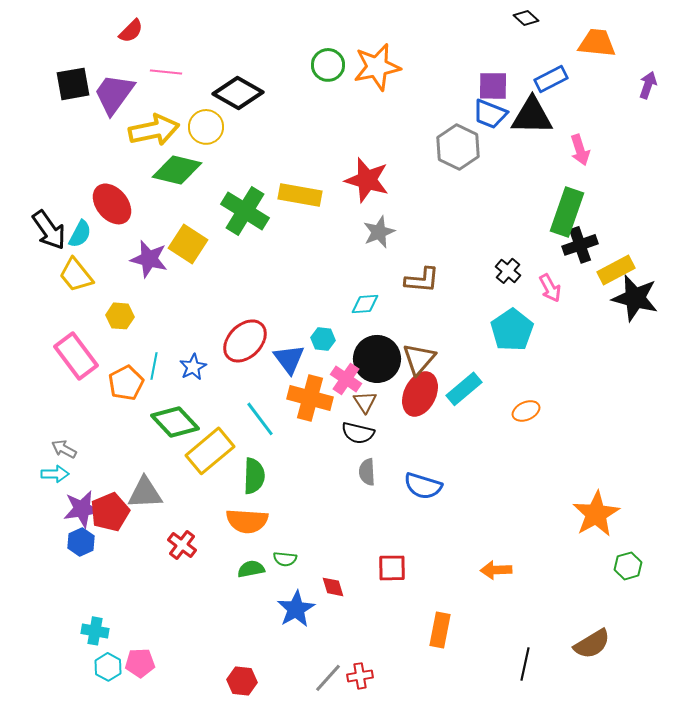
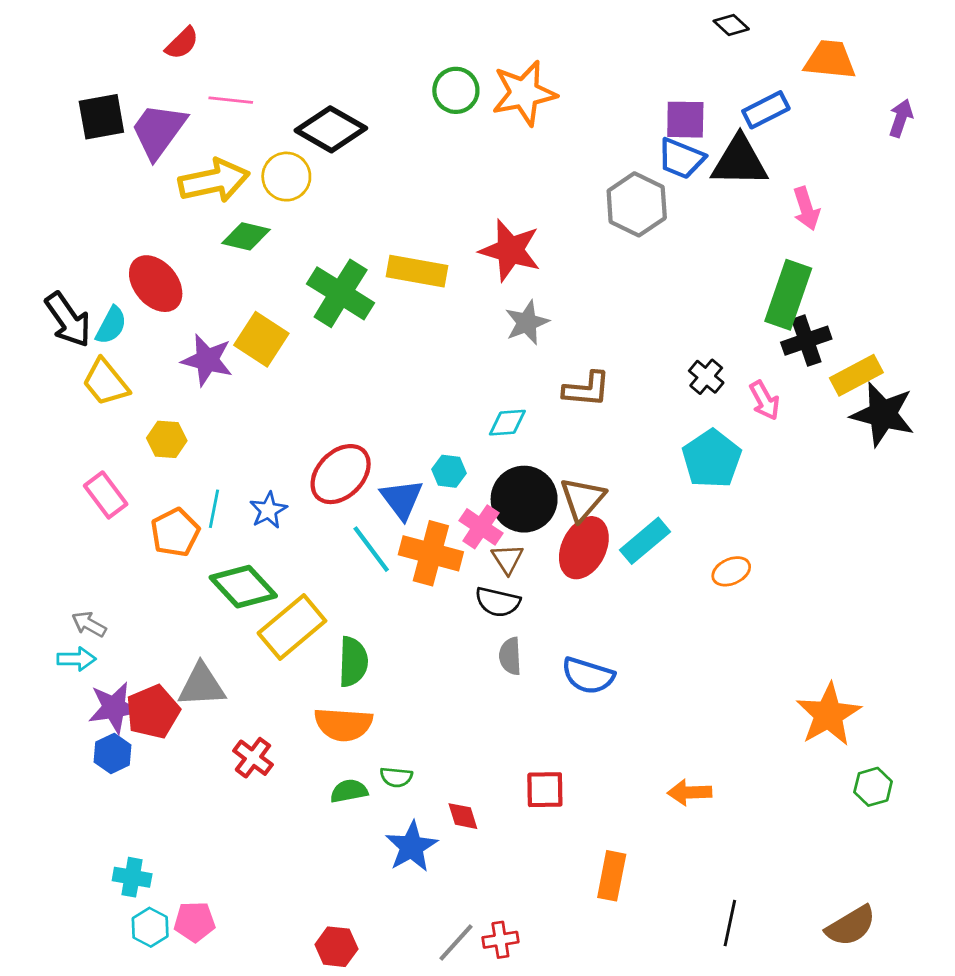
green diamond: (177, 170) -> (246, 236), size x0.7
pink rectangle: (76, 356) -> (106, 495), size x0.7
cyan line: (260, 419) -> (371, 549), moved
brown semicircle: (592, 644) -> (851, 926), moved

